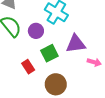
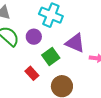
purple triangle: (76, 44) -> (75, 43), turned 40

